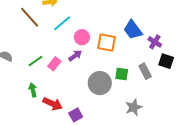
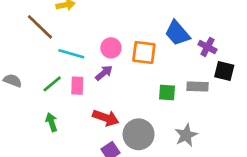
cyan line: (62, 23) -> (71, 54), moved, turned 60
pink rectangle: (54, 64) -> (77, 86), turned -32
gray rectangle: (145, 71) -> (198, 86), turned -56
gray circle: (100, 83) -> (139, 134), moved
red arrow: (53, 104) -> (106, 118), moved

